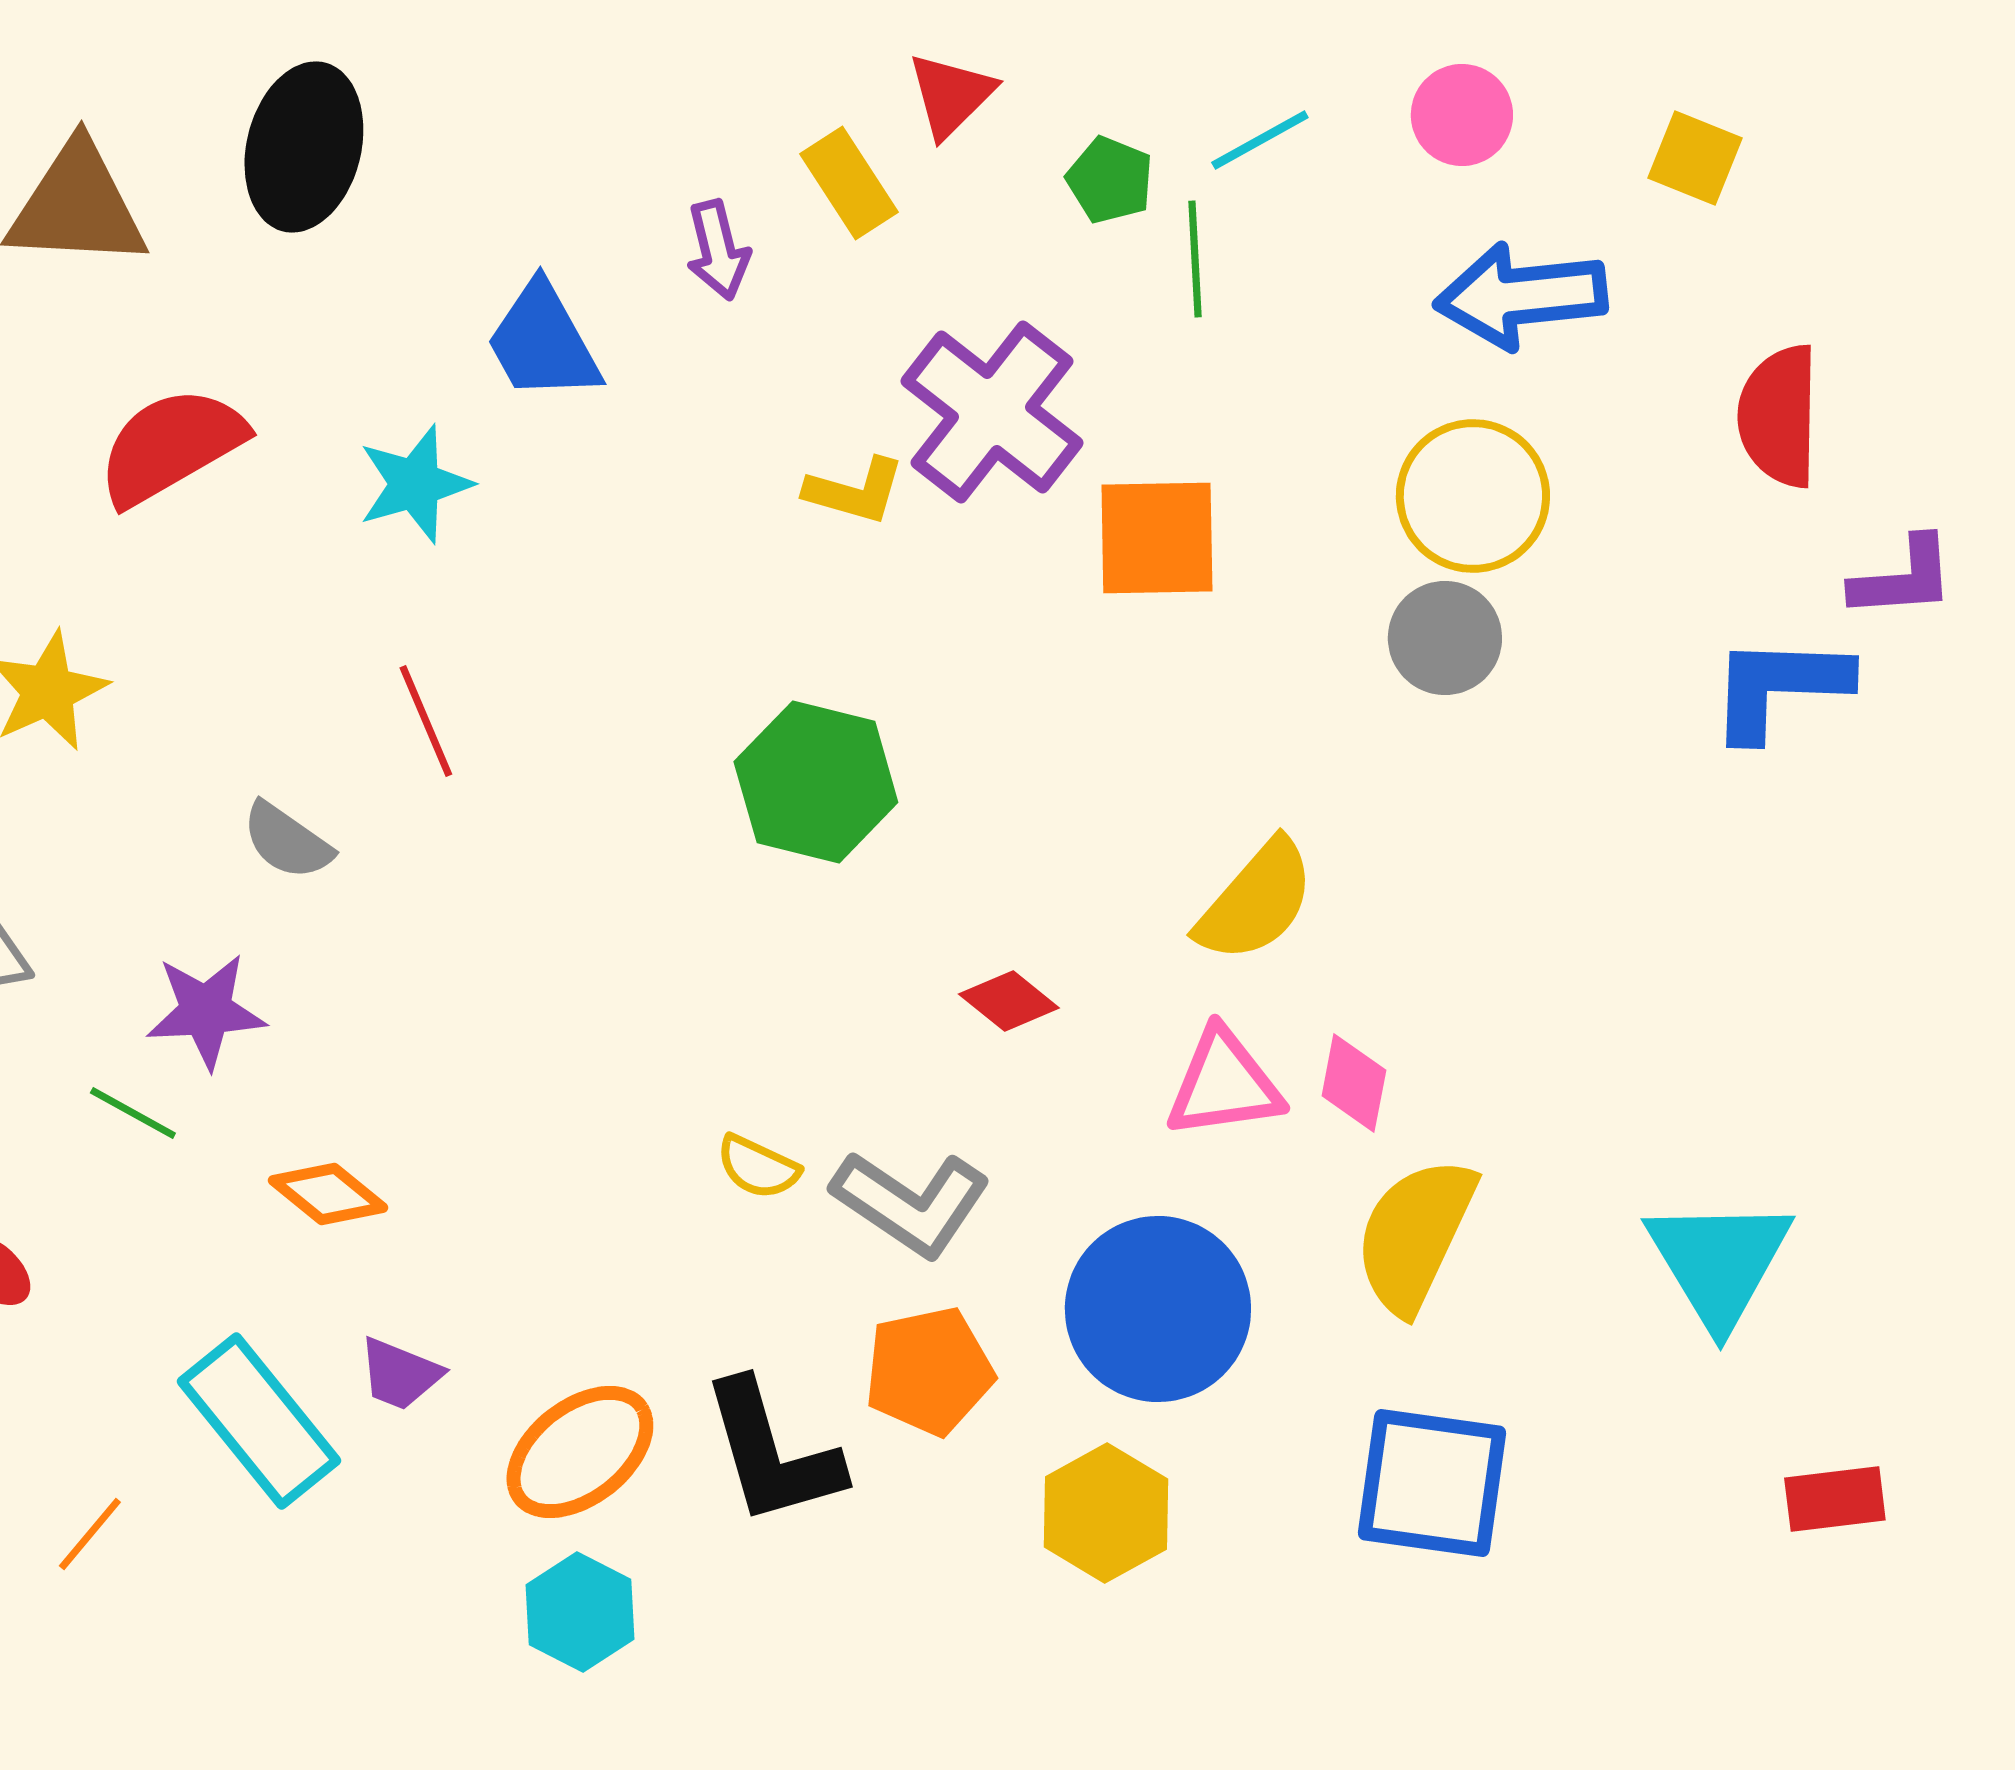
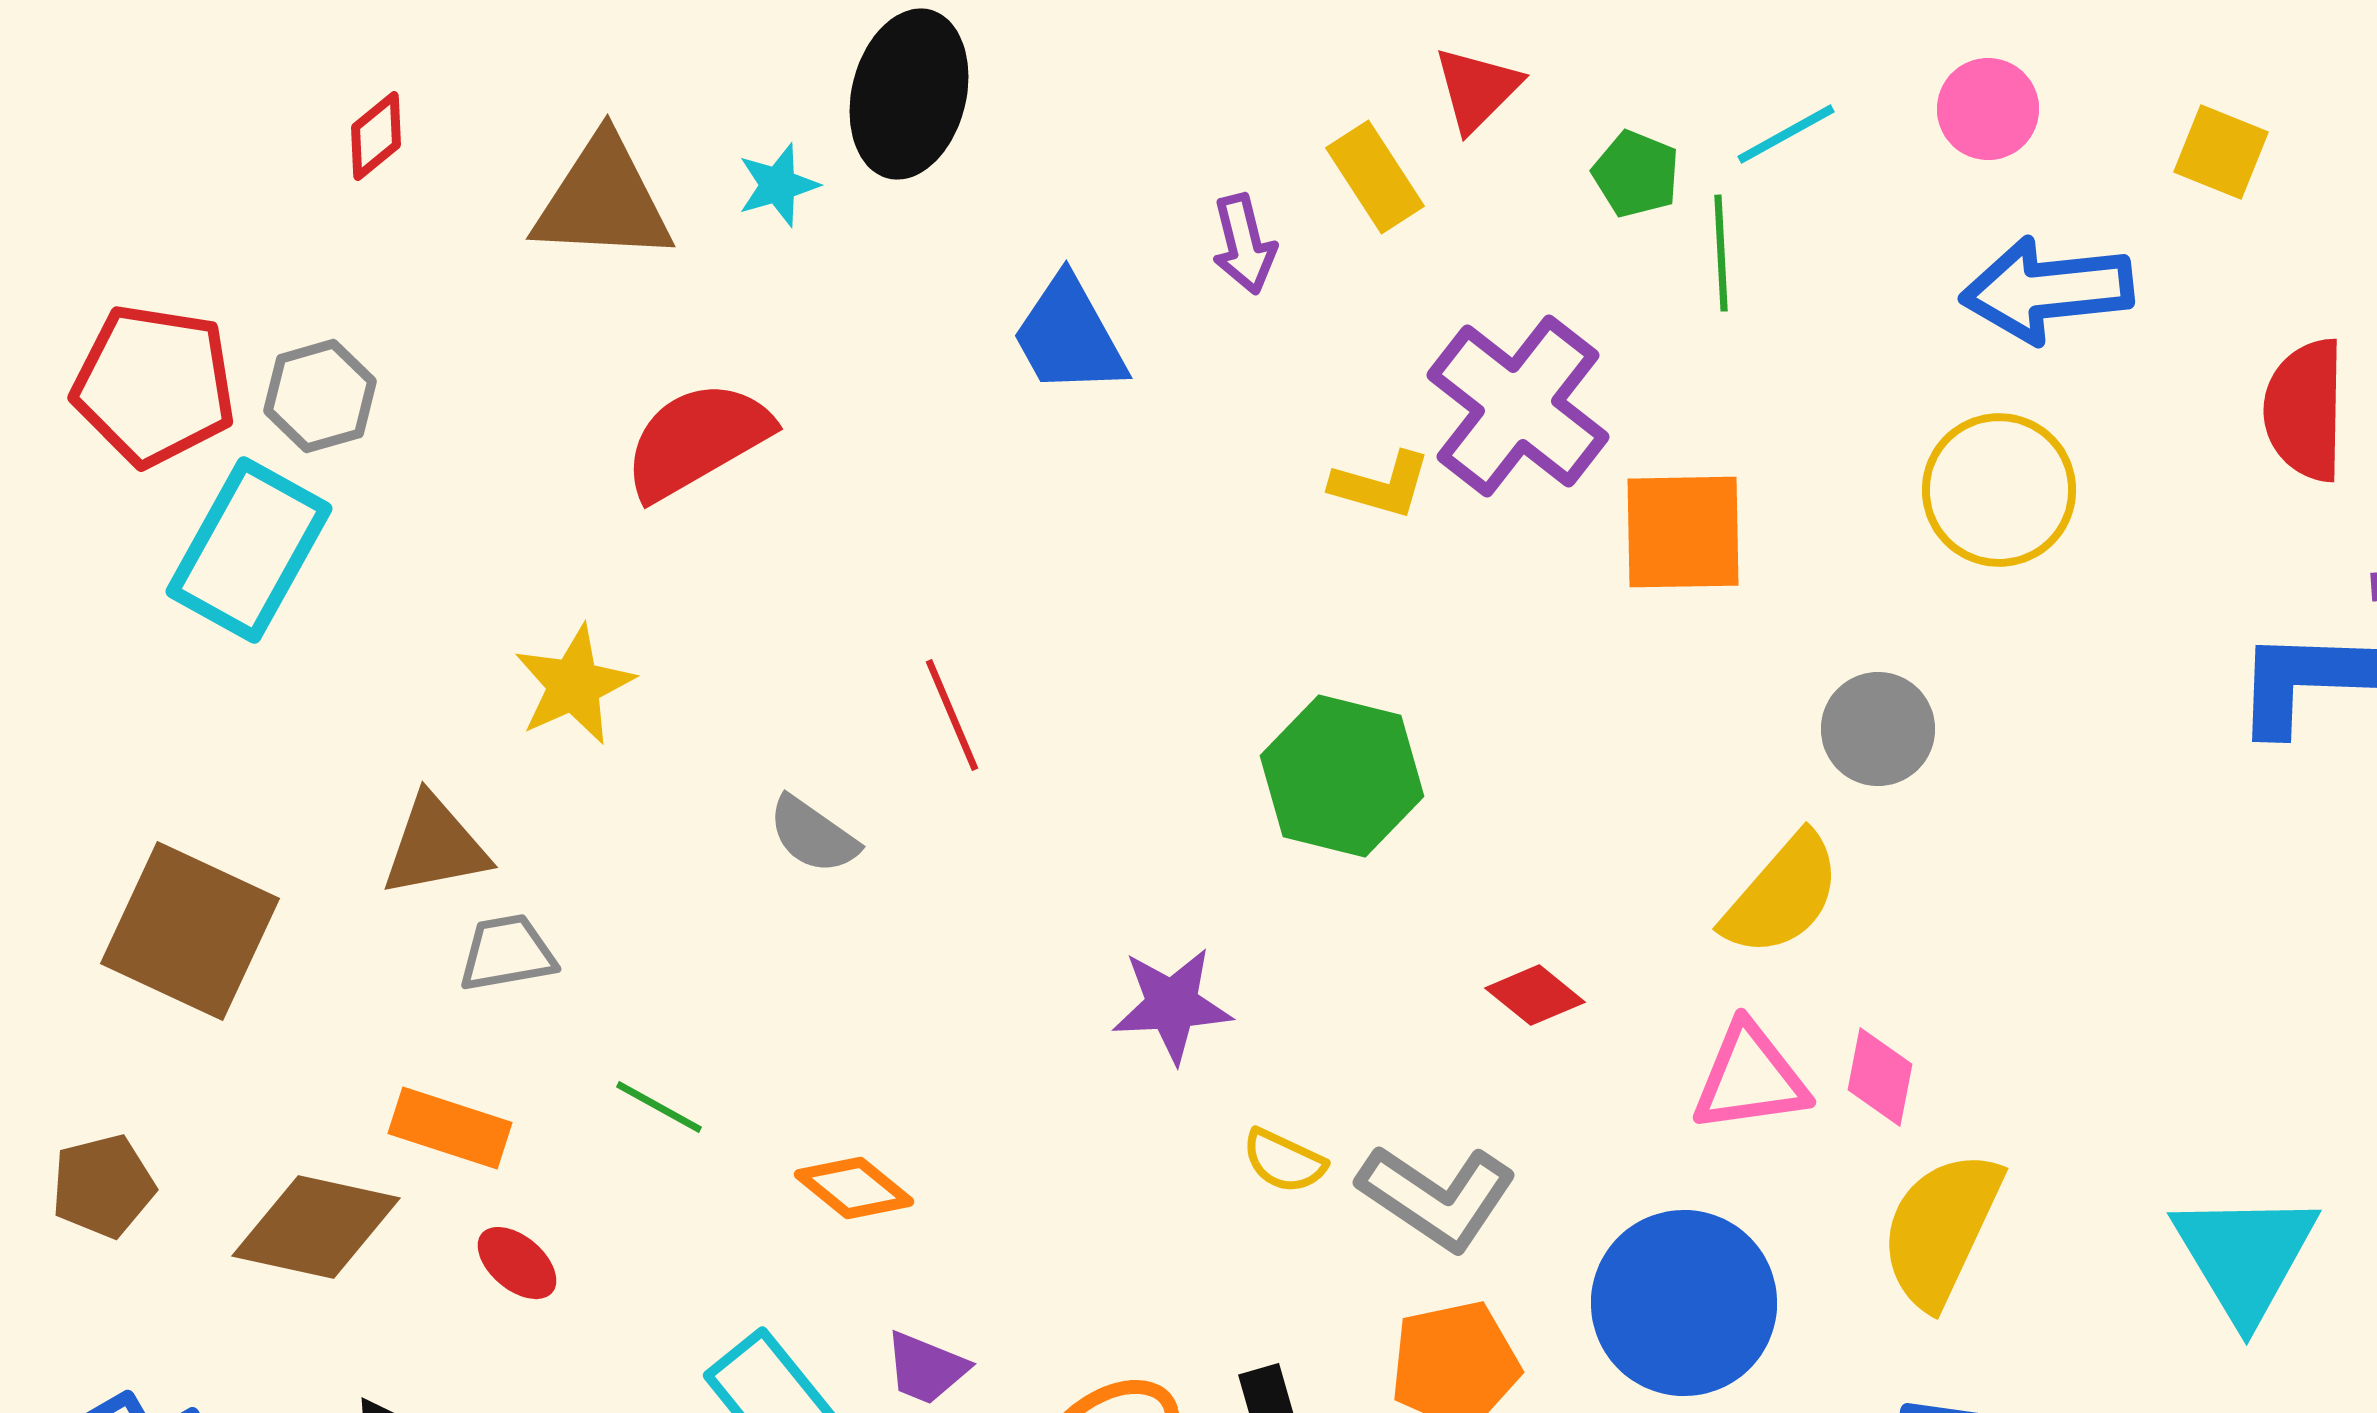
black ellipse: (304, 147) -> (909, 94), moved
cyan star: (415, 484) -> (778, 185), moved, size x0.7
gray circle: (1445, 638) -> (1878, 729), moved
purple star: (206, 1011) -> (1172, 1005), moved

